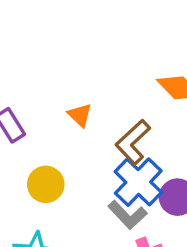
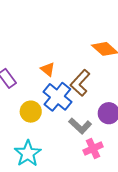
blue cross: (138, 182) -> (57, 97), moved

